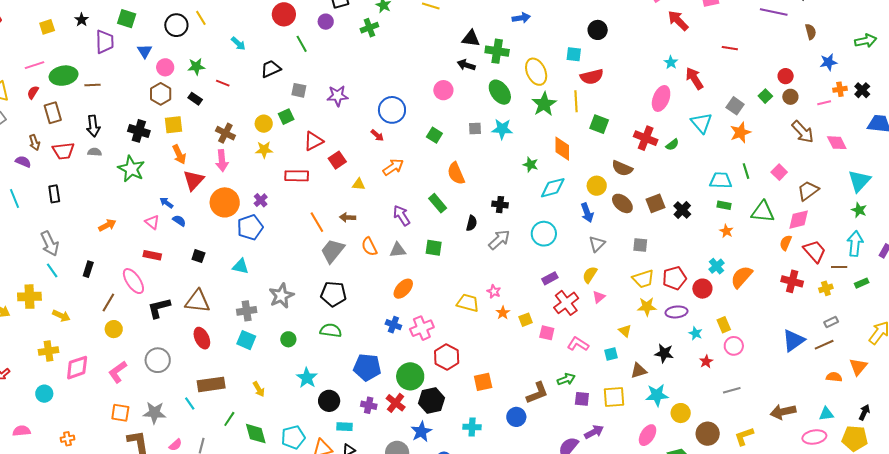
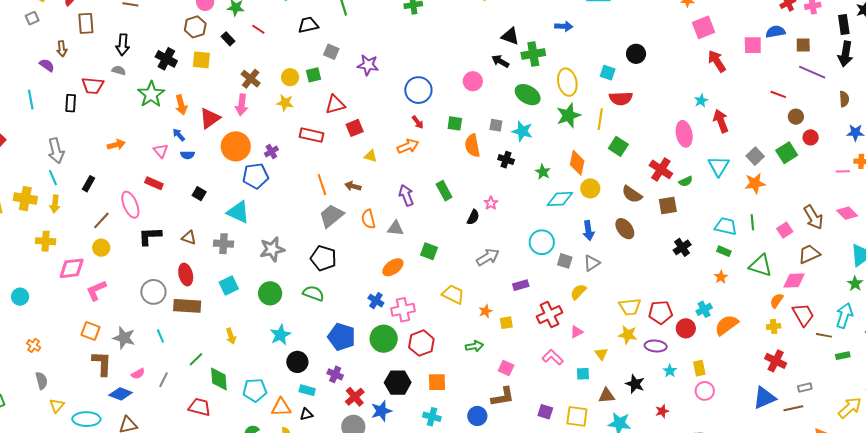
red line: (730, 48) -> (778, 94), moved
green cross: (497, 51) -> (533, 54), turned -30
green ellipse: (500, 92) -> (528, 95), turned -35
green square: (765, 96) -> (787, 153), size x1.5
brown circle: (790, 97) -> (796, 117), moved
pink ellipse: (661, 98) -> (684, 134), turned -45
brown arrow: (803, 132) -> (813, 217), moved
red arrow: (377, 135) -> (418, 122), moved
green square: (434, 135) -> (455, 123), turned -35
pink diamond: (837, 143) -> (847, 213), turned -30
red trapezoid: (63, 151) -> (93, 86), moved
orange arrow: (179, 154) -> (181, 105), moved
orange semicircle: (456, 173) -> (472, 146), moved
yellow circle: (597, 186) -> (590, 188), moved
brown square: (656, 203) -> (668, 205), moved
black cross: (500, 205) -> (506, 160), moved
blue semicircle: (179, 221) -> (187, 155), turned 136
gray arrow: (499, 240) -> (488, 257), moved
gray square: (640, 245) -> (565, 261), moved
green square: (434, 248) -> (429, 251), moved
cyan triangle: (241, 266) -> (238, 212), size x1.4
purple rectangle: (550, 278) -> (521, 285), moved
red cross: (792, 281) -> (776, 361), moved
yellow cross: (826, 288) -> (774, 326), moved
pink star: (494, 291) -> (491, 203), moved
pink triangle: (599, 297) -> (577, 332), moved
brown triangle: (198, 301) -> (189, 238), size x0.6
gray cross: (247, 311) -> (223, 244), moved
yellow arrow: (61, 316) -> (55, 204), moved, turned 60
pink square: (547, 333) -> (506, 368), moved
green circle: (288, 339) -> (270, 293), size x1.5
cyan square: (246, 340) -> (229, 286), turned 30
yellow cross: (48, 351) -> (46, 241), moved
gray circle: (158, 360) -> (153, 292), moved
red star: (706, 361) -> (662, 411), moved
pink diamond: (77, 368) -> (72, 268), moved
green circle: (410, 376) -> (384, 339), moved
green arrow: (566, 379) -> (474, 346), moved
orange square: (483, 382) -> (437, 382), moved
brown rectangle: (211, 384) -> (187, 306), moved
red cross: (396, 403) -> (355, 397), moved
orange cross: (67, 439) -> (34, 345), turned 32

